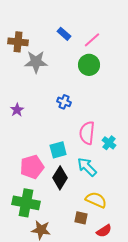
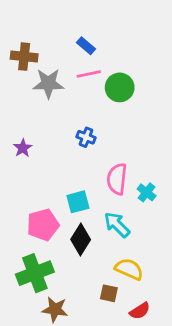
pink line: (92, 40) -> (89, 74), moved, turned 30
green cross: (26, 203) -> (35, 273), turned -32

